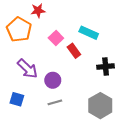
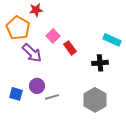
cyan rectangle: (89, 33) -> (112, 40), moved
purple arrow: (27, 69) -> (32, 53), moved
purple circle: (53, 80) -> (37, 86), moved

